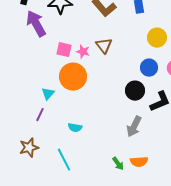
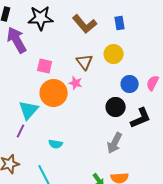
yellow circle: (157, 38) -> (114, 54), moved
pink star: (83, 52) -> (76, 83), moved
cyan triangle: (48, 94) -> (29, 110), size x1.5

